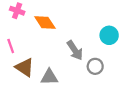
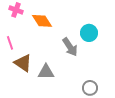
cyan circle: (109, 35) -> (89, 33), moved
gray circle: (95, 66) -> (90, 88), moved

